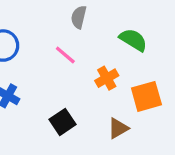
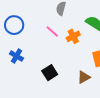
orange cross: (107, 78) -> (73, 36), moved

